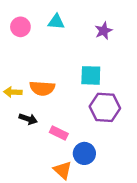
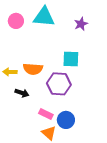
cyan triangle: (56, 22) -> (44, 17), size x1.6
purple hexagon: (105, 107) -> (59, 84), moved
pink rectangle: (59, 133) -> (46, 114), moved

